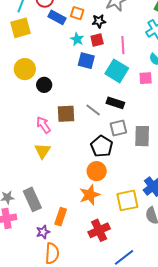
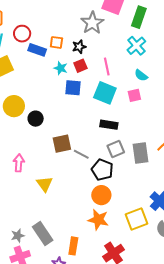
gray line: (93, 110) -> (81, 154), moved
pink arrow: (43, 125) -> (19, 163), moved, turned 48
orange star: (90, 195) -> (98, 220), turned -30

